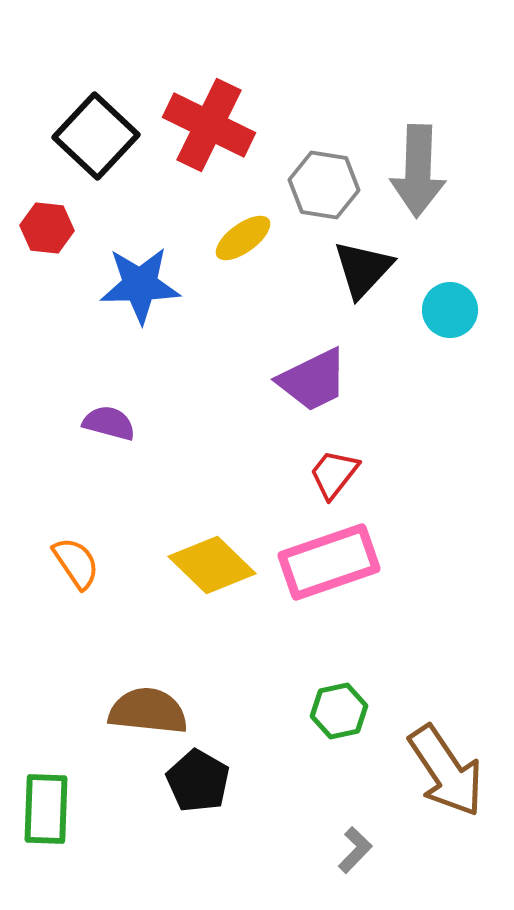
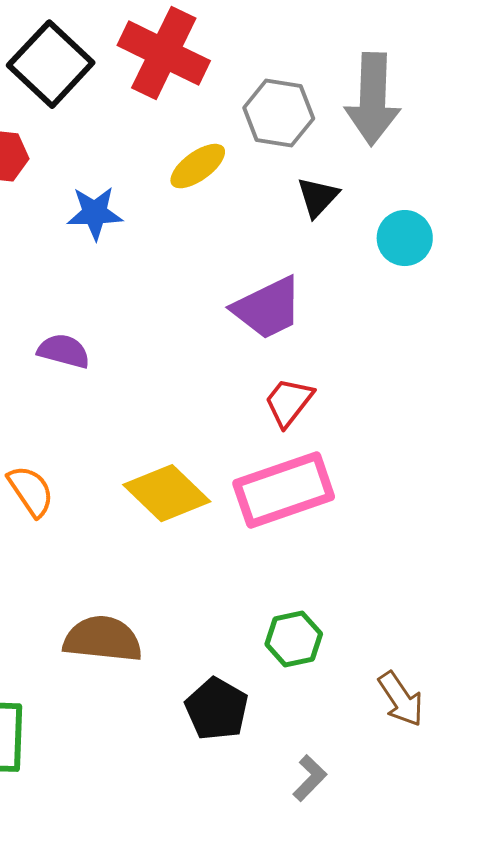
black triangle: (363, 269) -> (318, 197), size x0.7
blue star: (140, 285) -> (95, 213), size x0.7
brown arrow: (446, 771) -> (401, 699), size x0.6
black pentagon: (198, 781) -> (217, 709), moved

